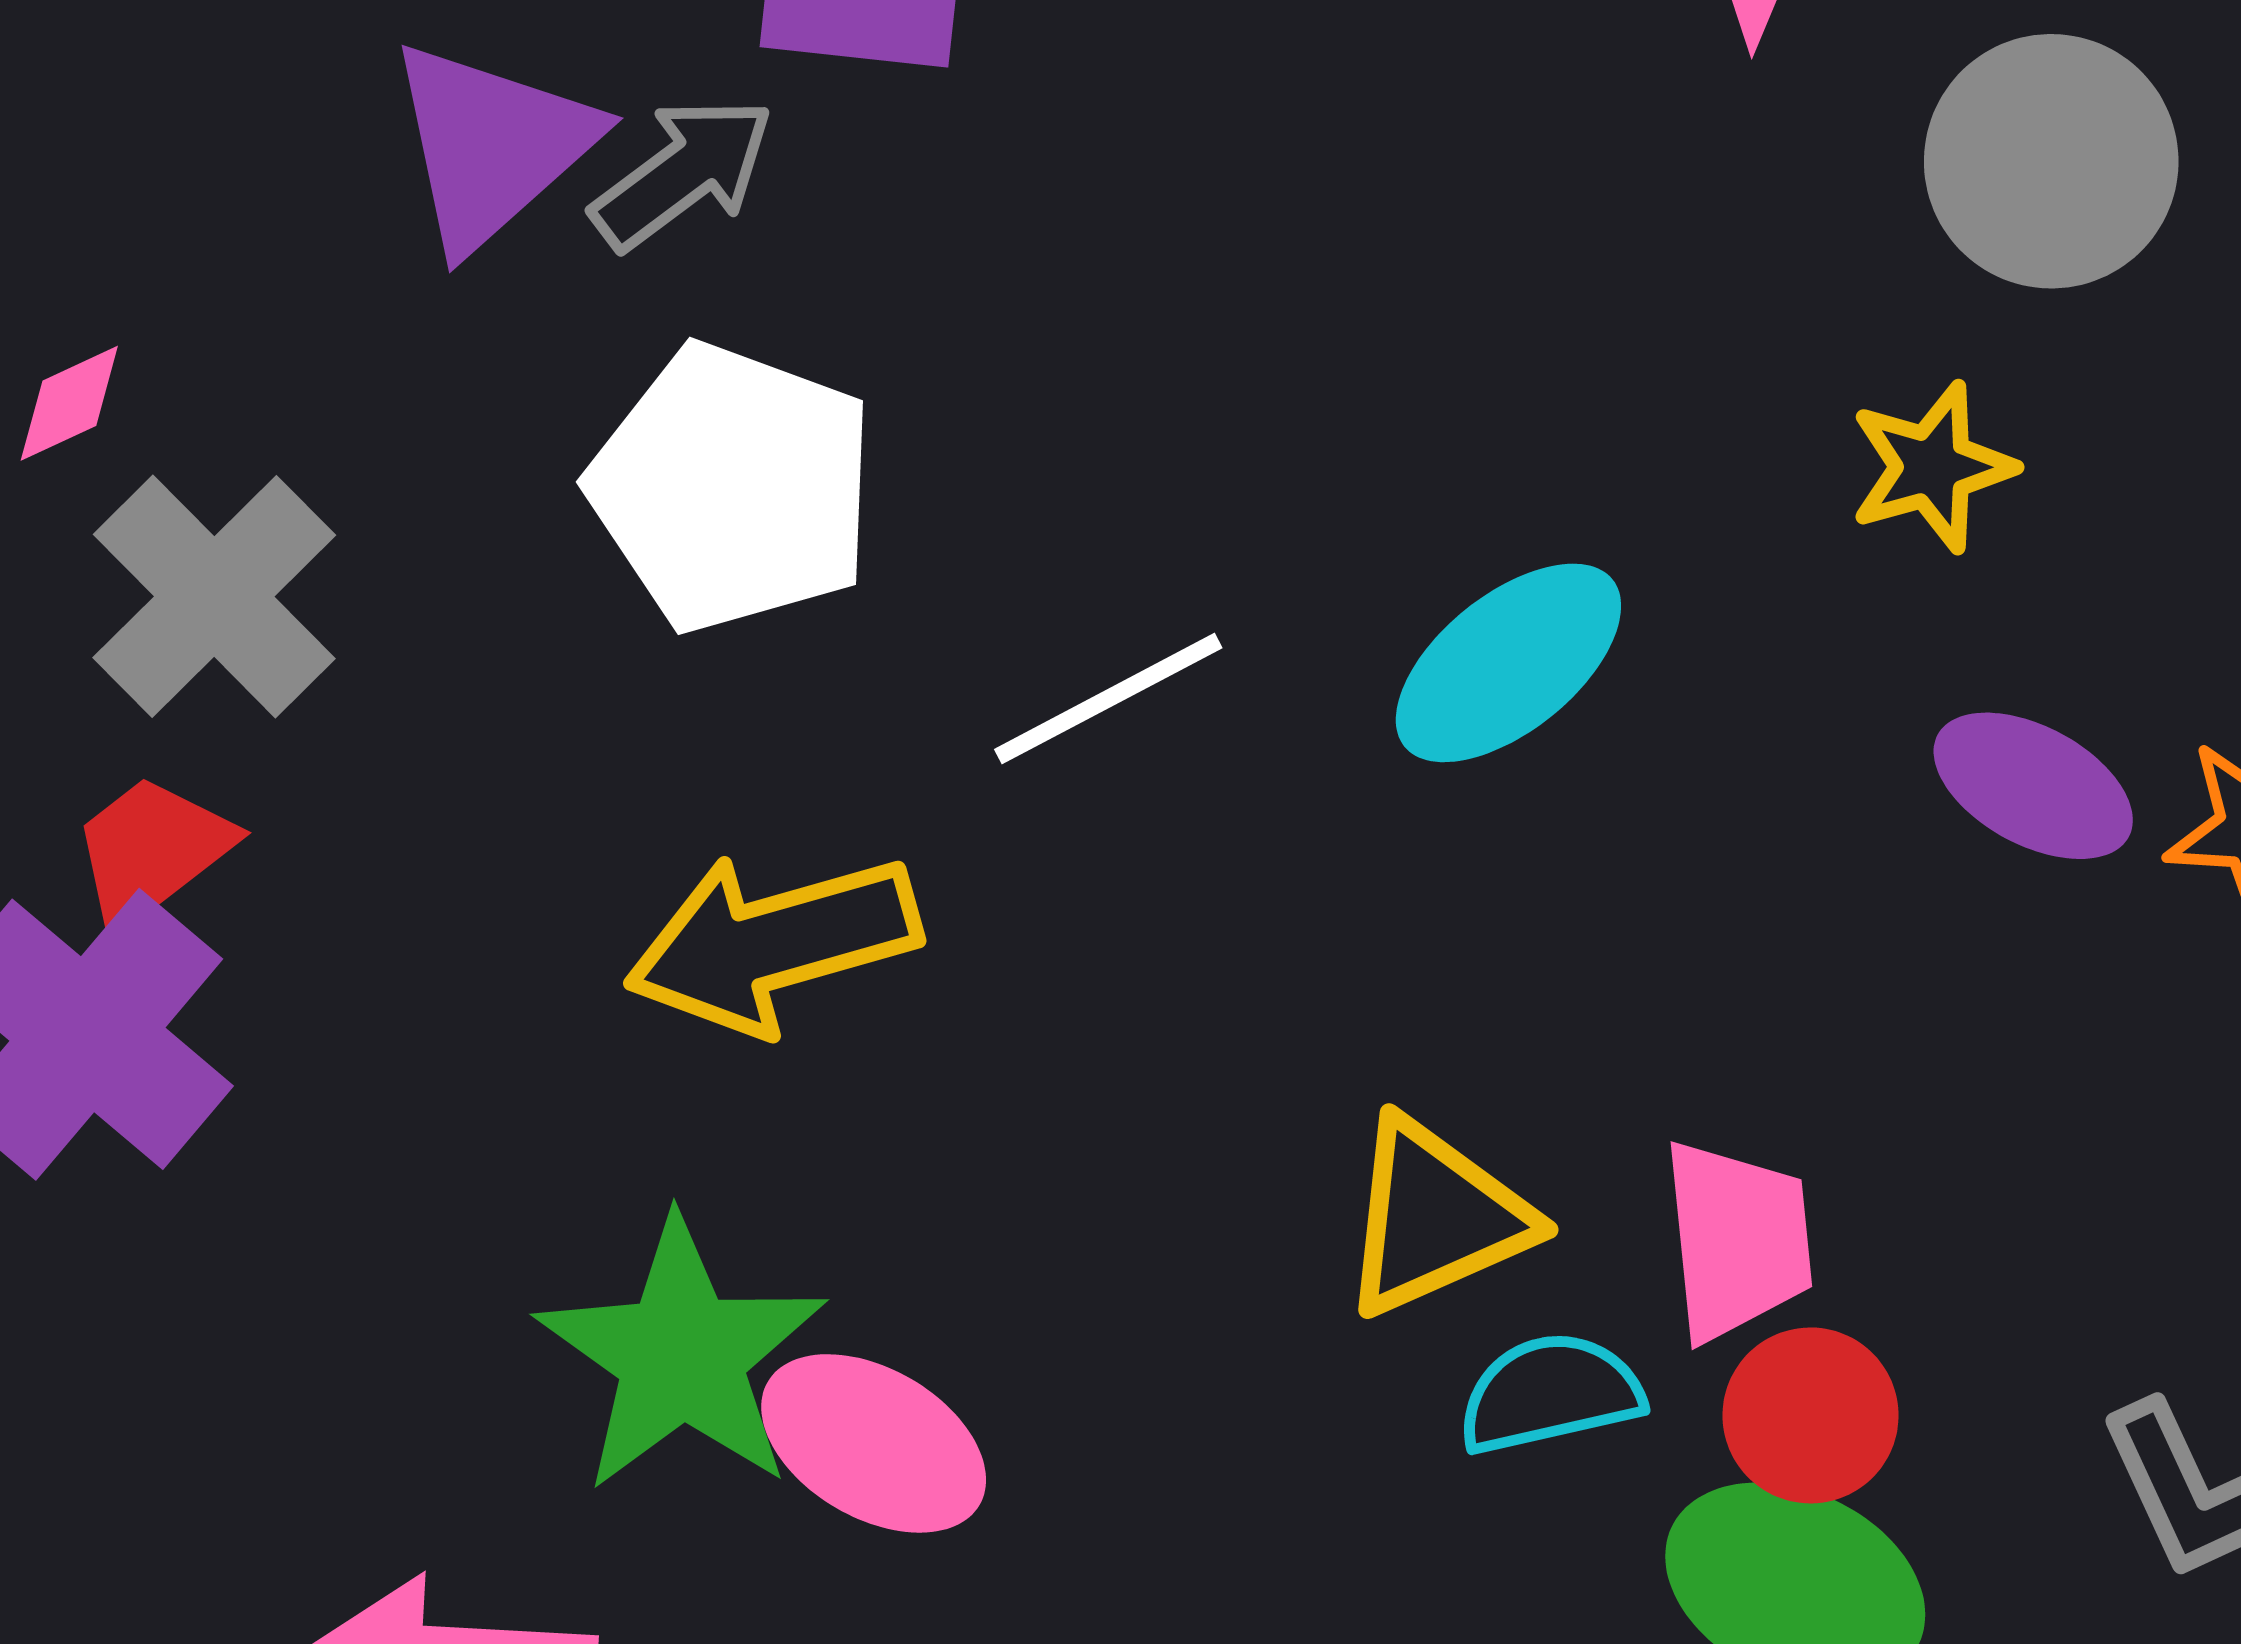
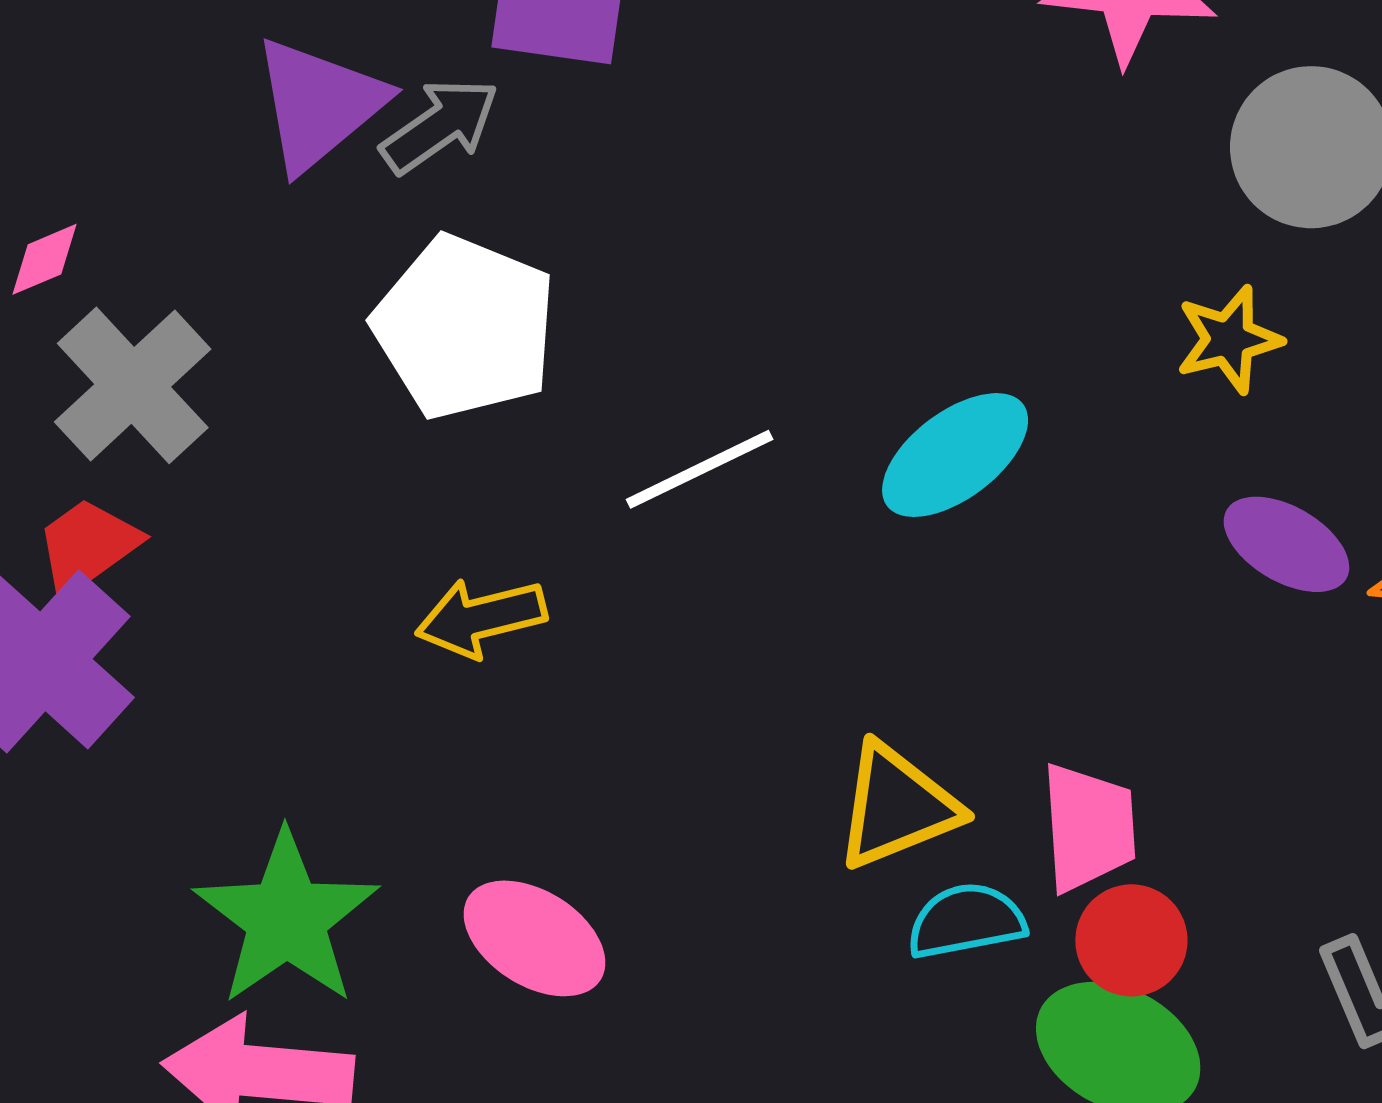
yellow arrow: (773, 943) -> (481, 618), size x0.7
green star: (682, 1355) -> (286, 918), moved

